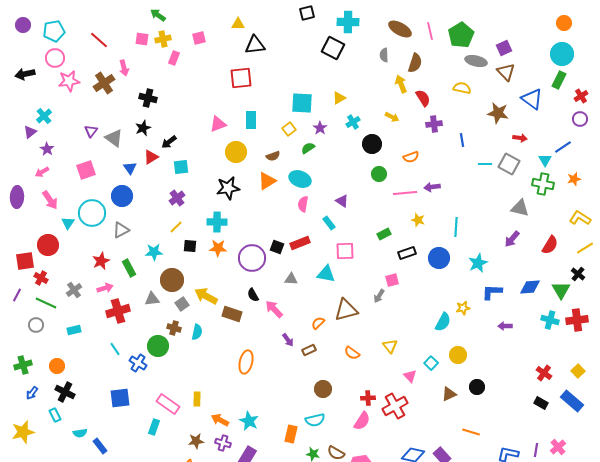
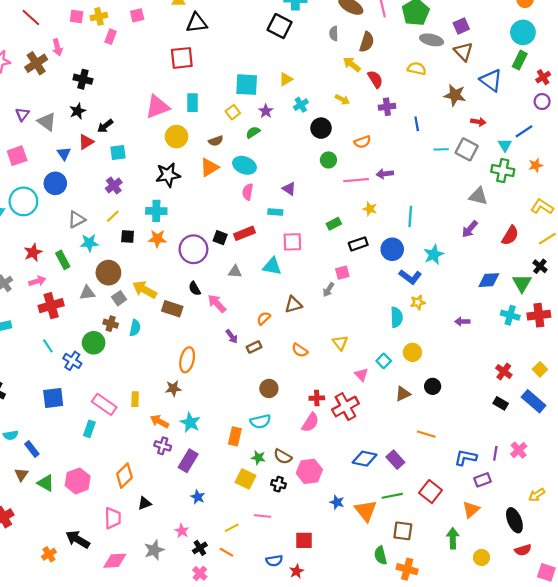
yellow arrow: (401, 84) -> (352, 64), turned -30
pink triangle: (218, 124) -> (157, 107), size x1.4
cyan rectangle: (329, 223) -> (275, 212), turned -48
gray triangle: (121, 230) -> (77, 219), moved
blue L-shape: (492, 292) -> (410, 277), moved, turned -145
brown triangle: (346, 310) -> (293, 305), size x0.7
cyan semicircle: (443, 322) -> (396, 317), turned -30
brown star: (196, 441) -> (173, 388), moved

